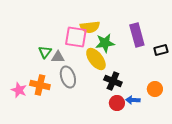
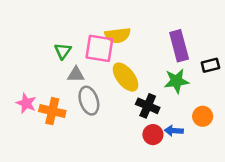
green star: (105, 43) -> (176, 81), moved
green triangle: (45, 52) -> (63, 51), moved
pink star: (19, 90) -> (26, 103), moved

